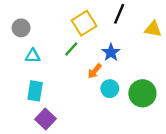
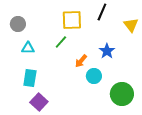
yellow square: (84, 23) -> (72, 20), turned 30
yellow triangle: (153, 29) -> (131, 25), turned 42
blue star: (111, 52) -> (107, 51), moved
green circle: (142, 93) -> (122, 94), moved

